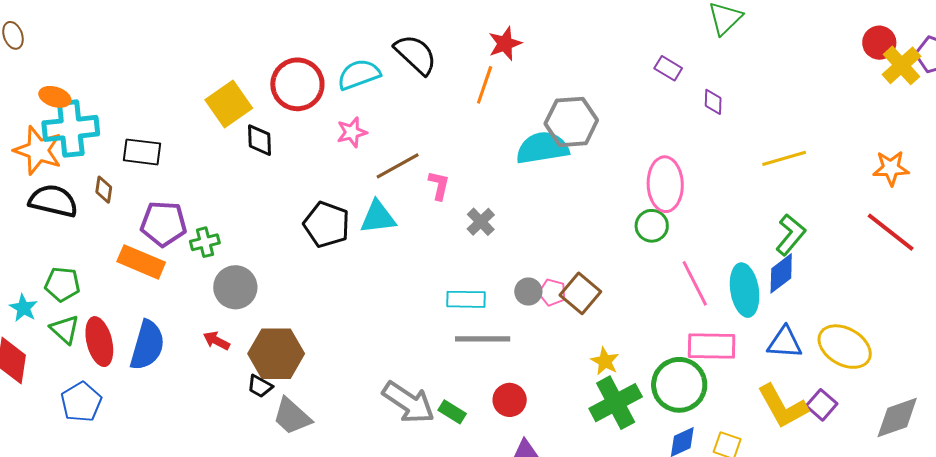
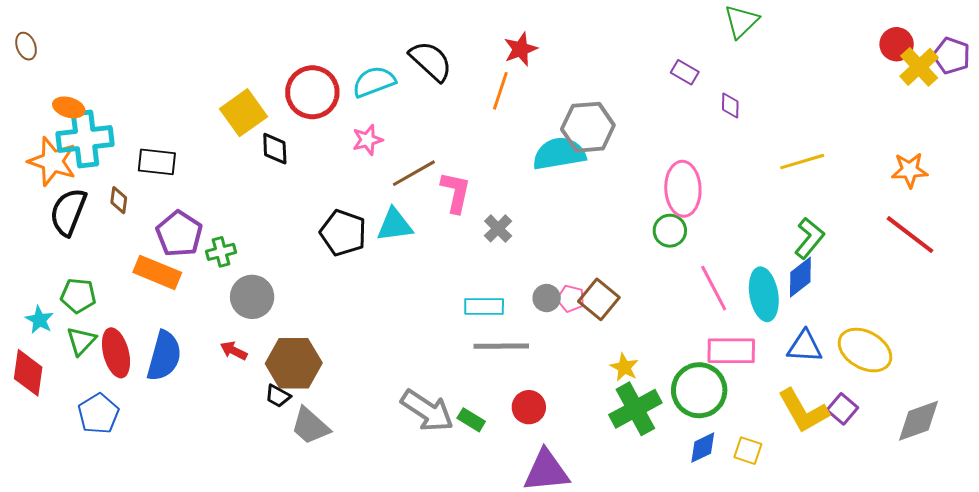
pink L-shape: (439, 185) -> (456, 192), size x1.4
black semicircle: (53, 201) -> (68, 212), turned -81
purple pentagon: (164, 224) -> (179, 234), turned 30
green triangle: (65, 329) -> (81, 341), turned 32

